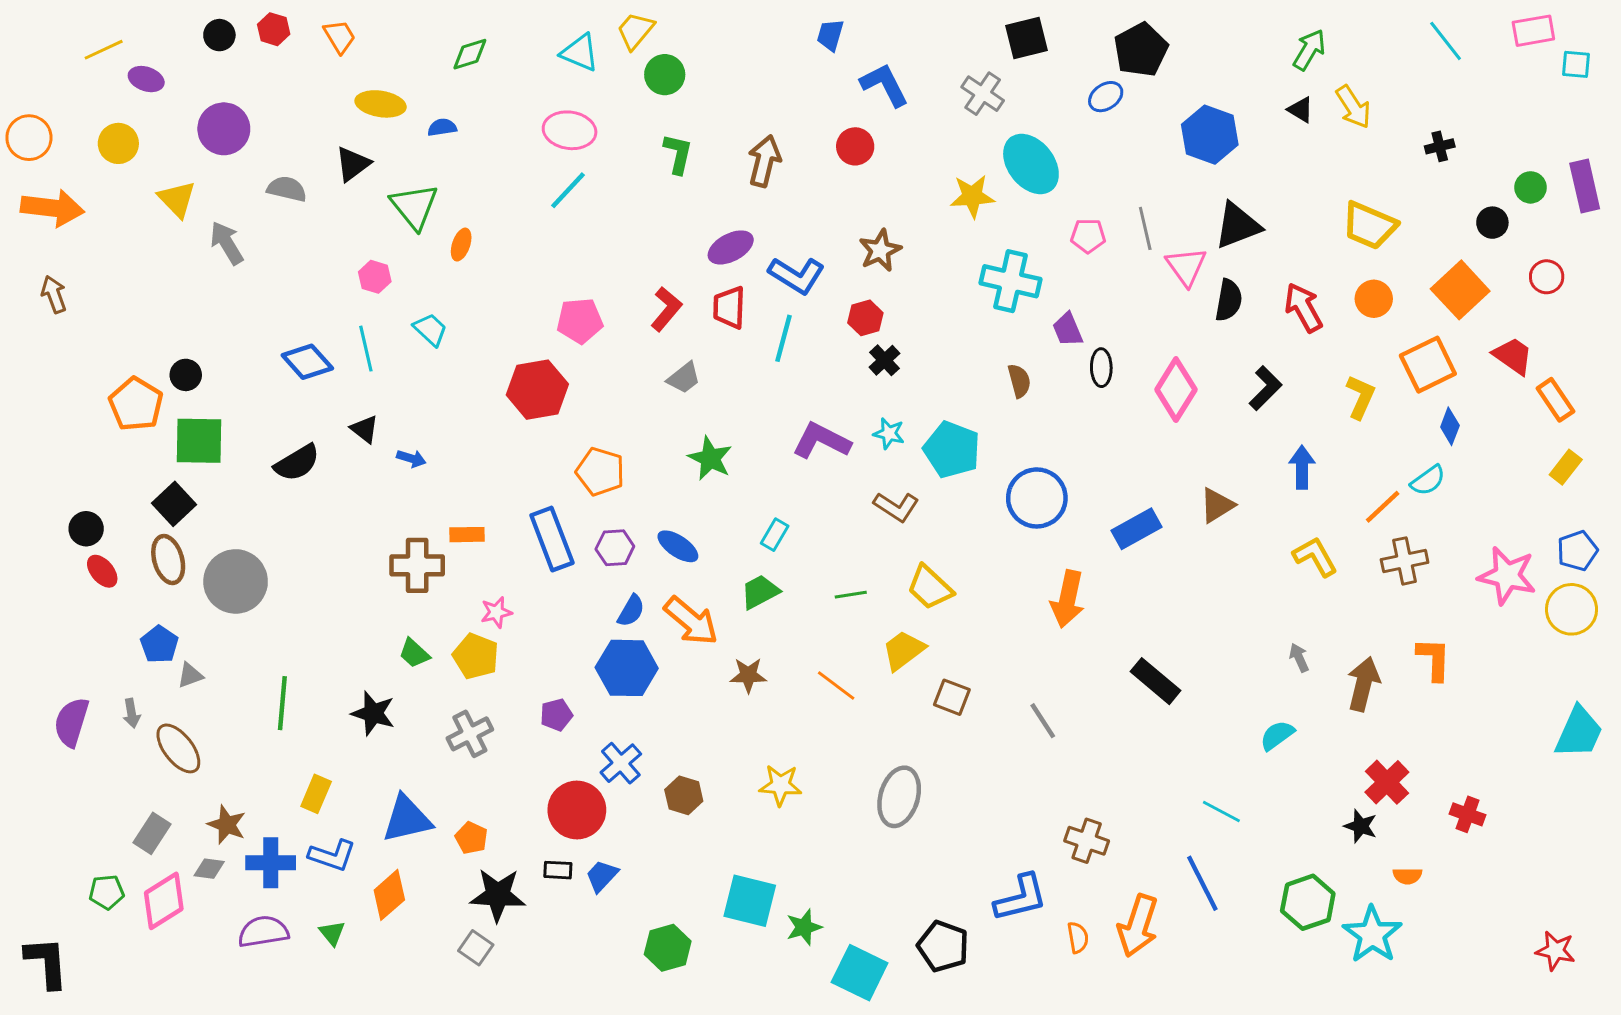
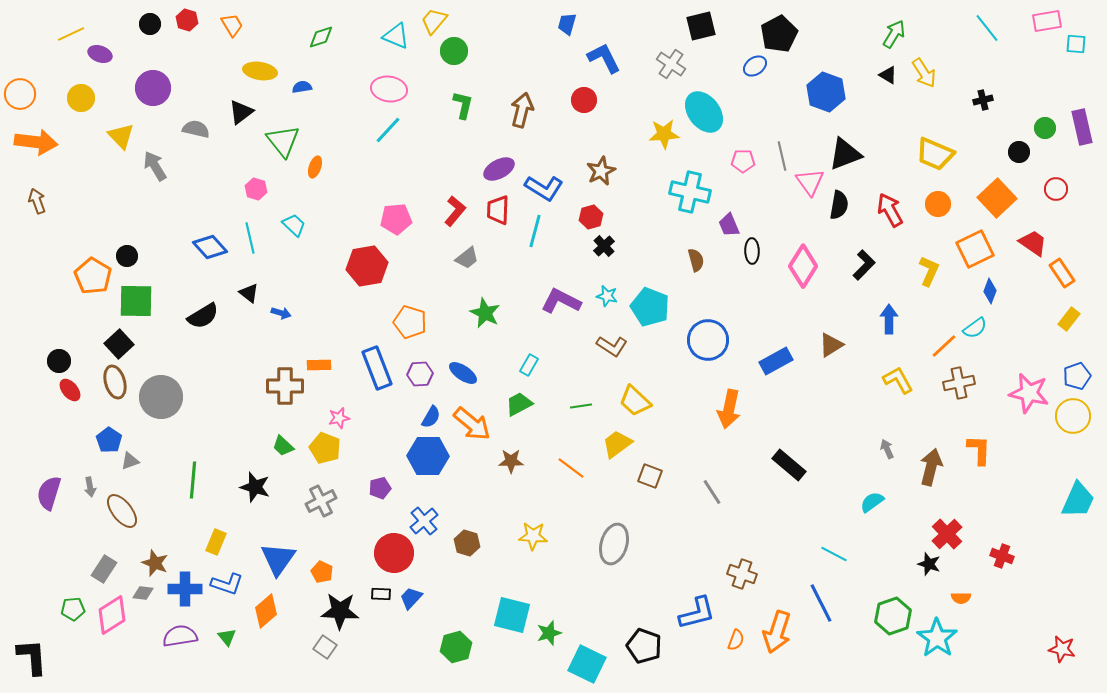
blue triangle: (407, 819) -> (278, 559), turned -42
orange semicircle: (1078, 937) -> (736, 640), turned 30

